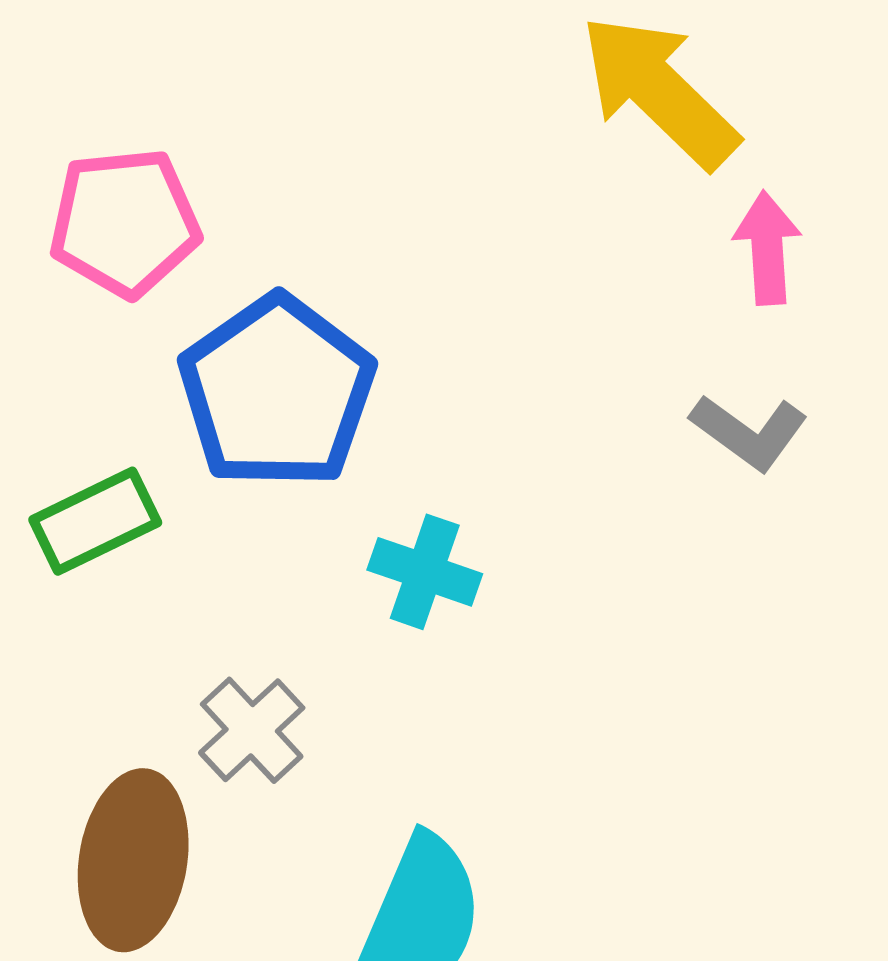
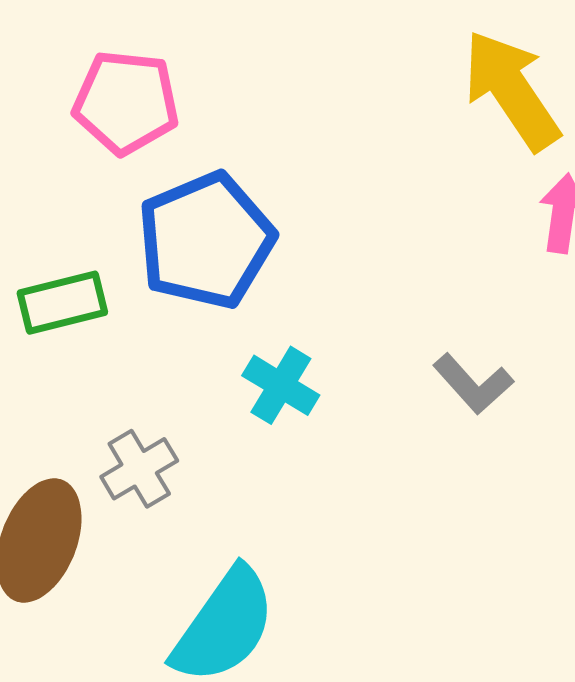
gray L-shape: (749, 432) -> (473, 384), moved

